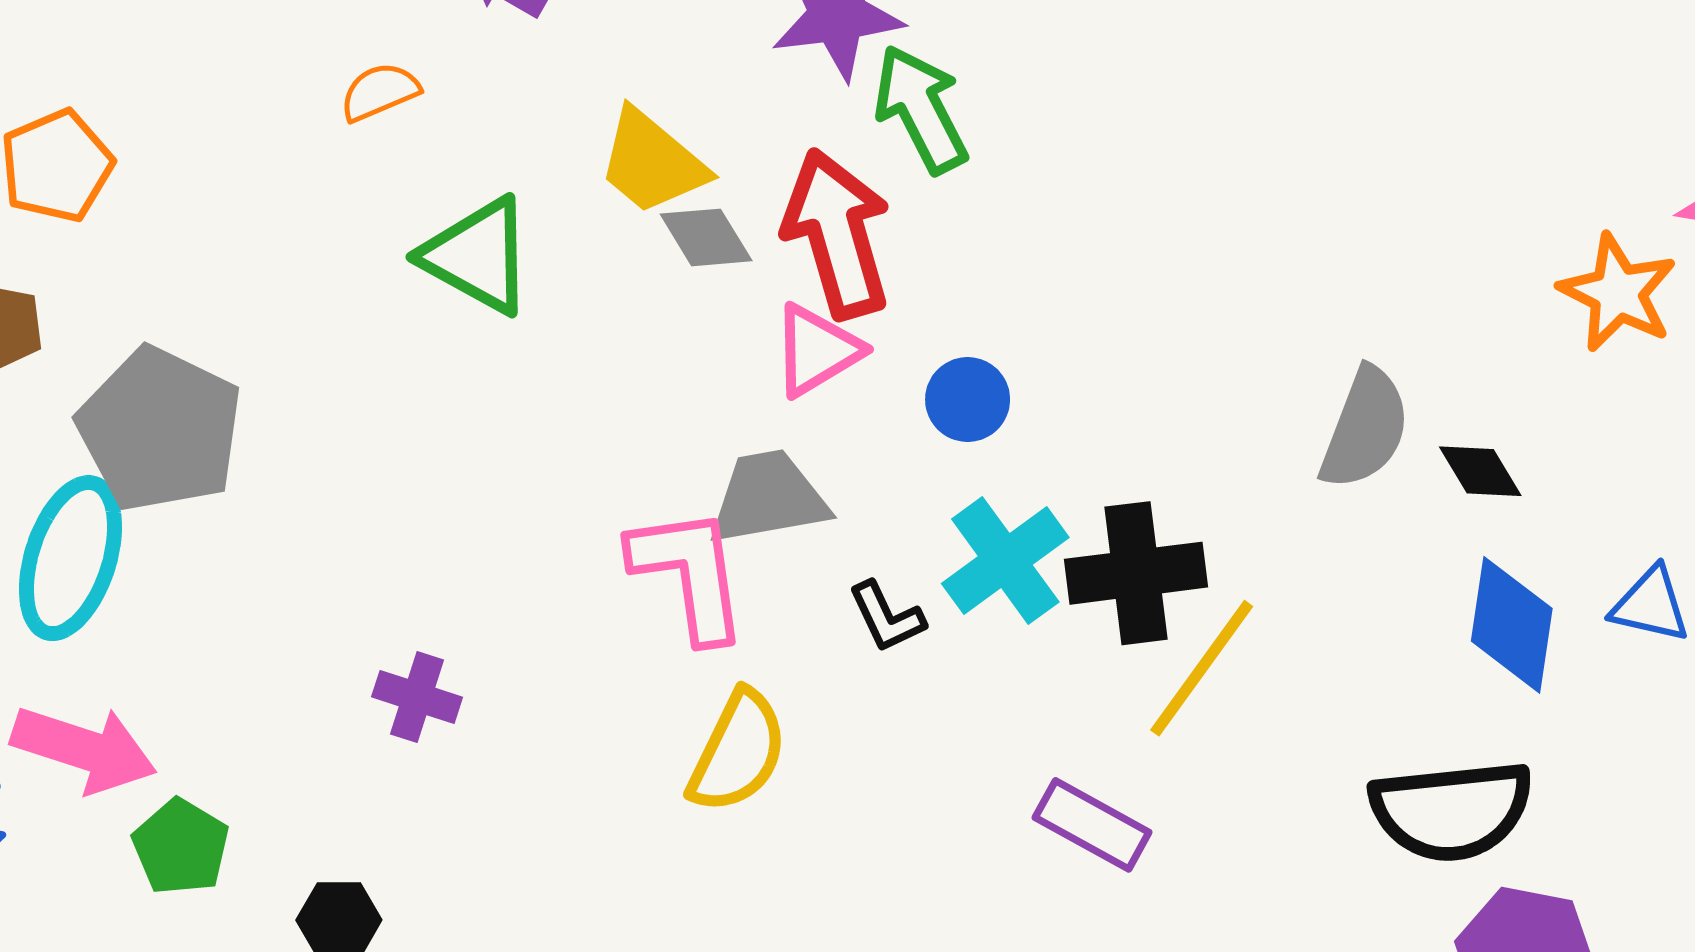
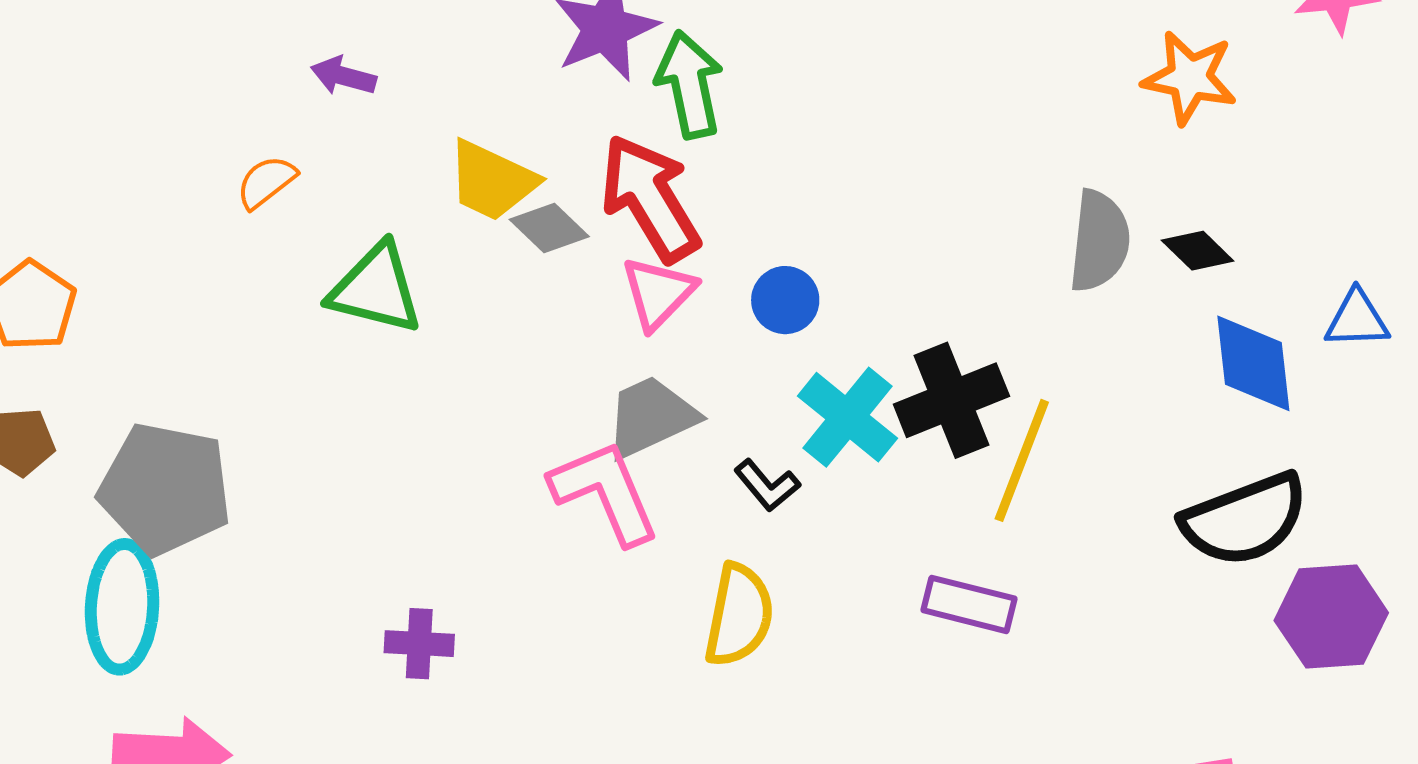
green arrow: (921, 109) -> (689, 84), turned 30
orange star: (1618, 293) -> (1190, 78), moved
yellow semicircle: (738, 752) -> (739, 615), moved

